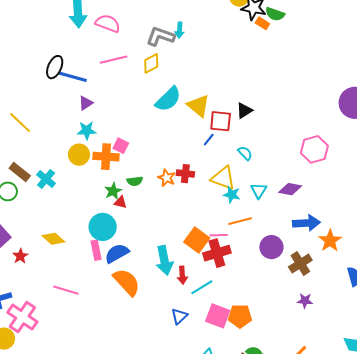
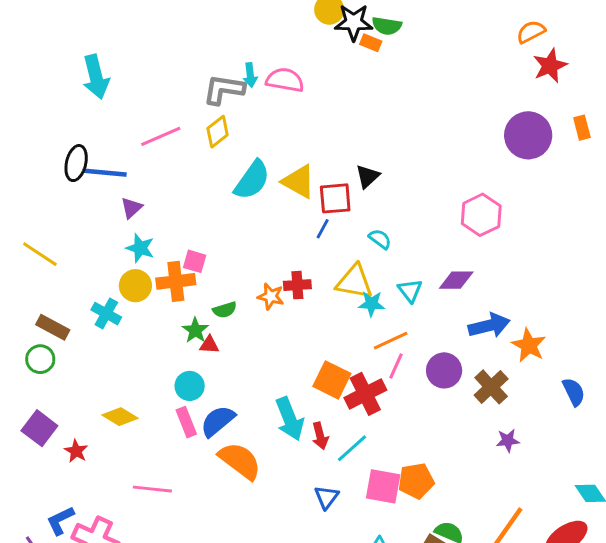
pink semicircle: (108, 23) -> (285, 80), moved
cyan star: (87, 130) -> (140, 248), turned 30
cyan cross: (46, 179) -> (106, 314), moved
cyan circle: (103, 227) -> (190, 386), size x0.7
pink line: (219, 235) -> (396, 366), moved, turned -54

